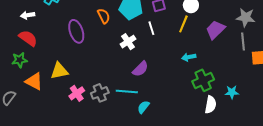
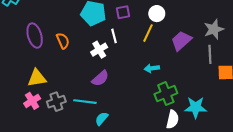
orange semicircle: (104, 16) -> (63, 41), moved
gray star: (246, 17) -> (214, 29), turned -30
white cross: (128, 42) -> (99, 50), moved
yellow triangle: (59, 71) -> (37, 78), moved
cyan star: (232, 92) -> (196, 107), size x1.5

